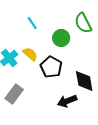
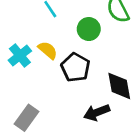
gray rectangle: (14, 94) -> (26, 118), moved

